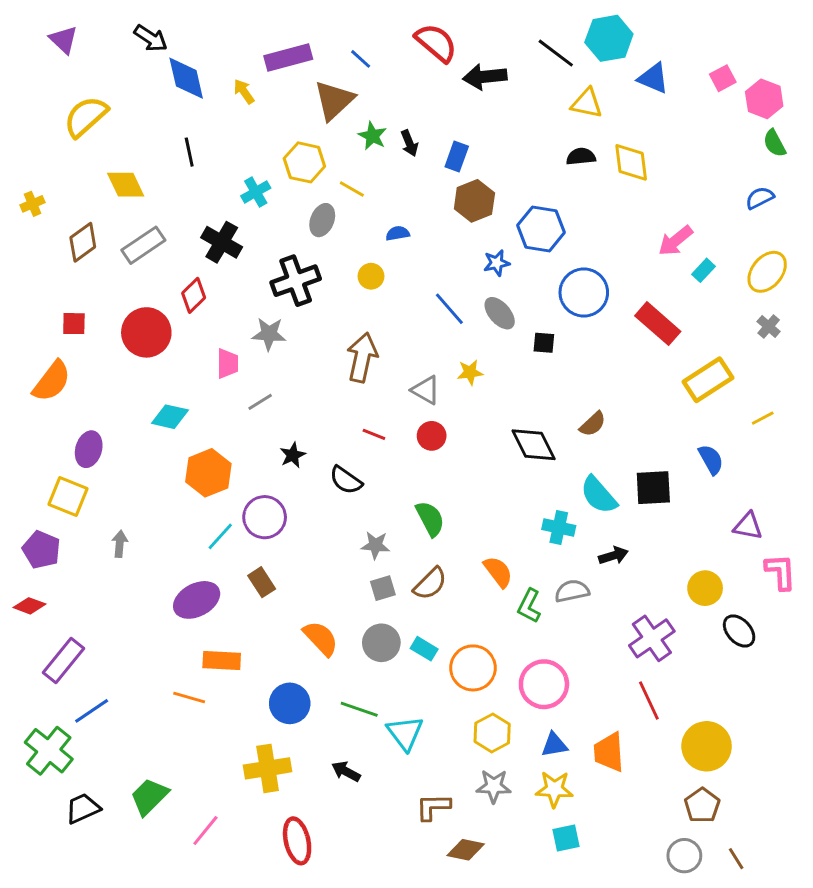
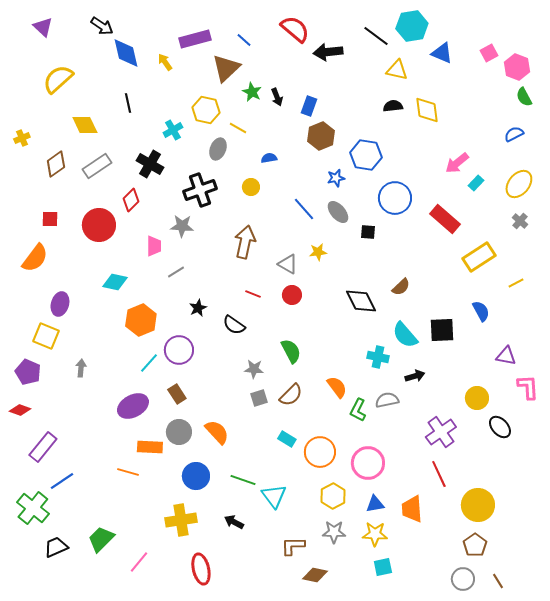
gray circle: (381, 643) -> (179, 432), moved

